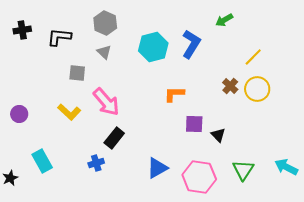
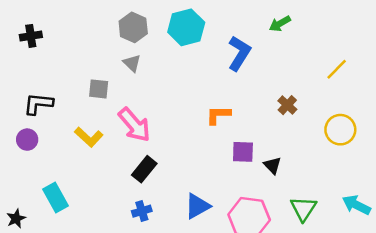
black L-shape: (59, 37) -> (38, 104), moved
cyan hexagon: (153, 47) -> (186, 27), moved
yellow line: (253, 57) -> (337, 69), moved
yellow circle: (257, 89) -> (340, 130), moved
blue cross: (96, 163) -> (142, 211), moved

